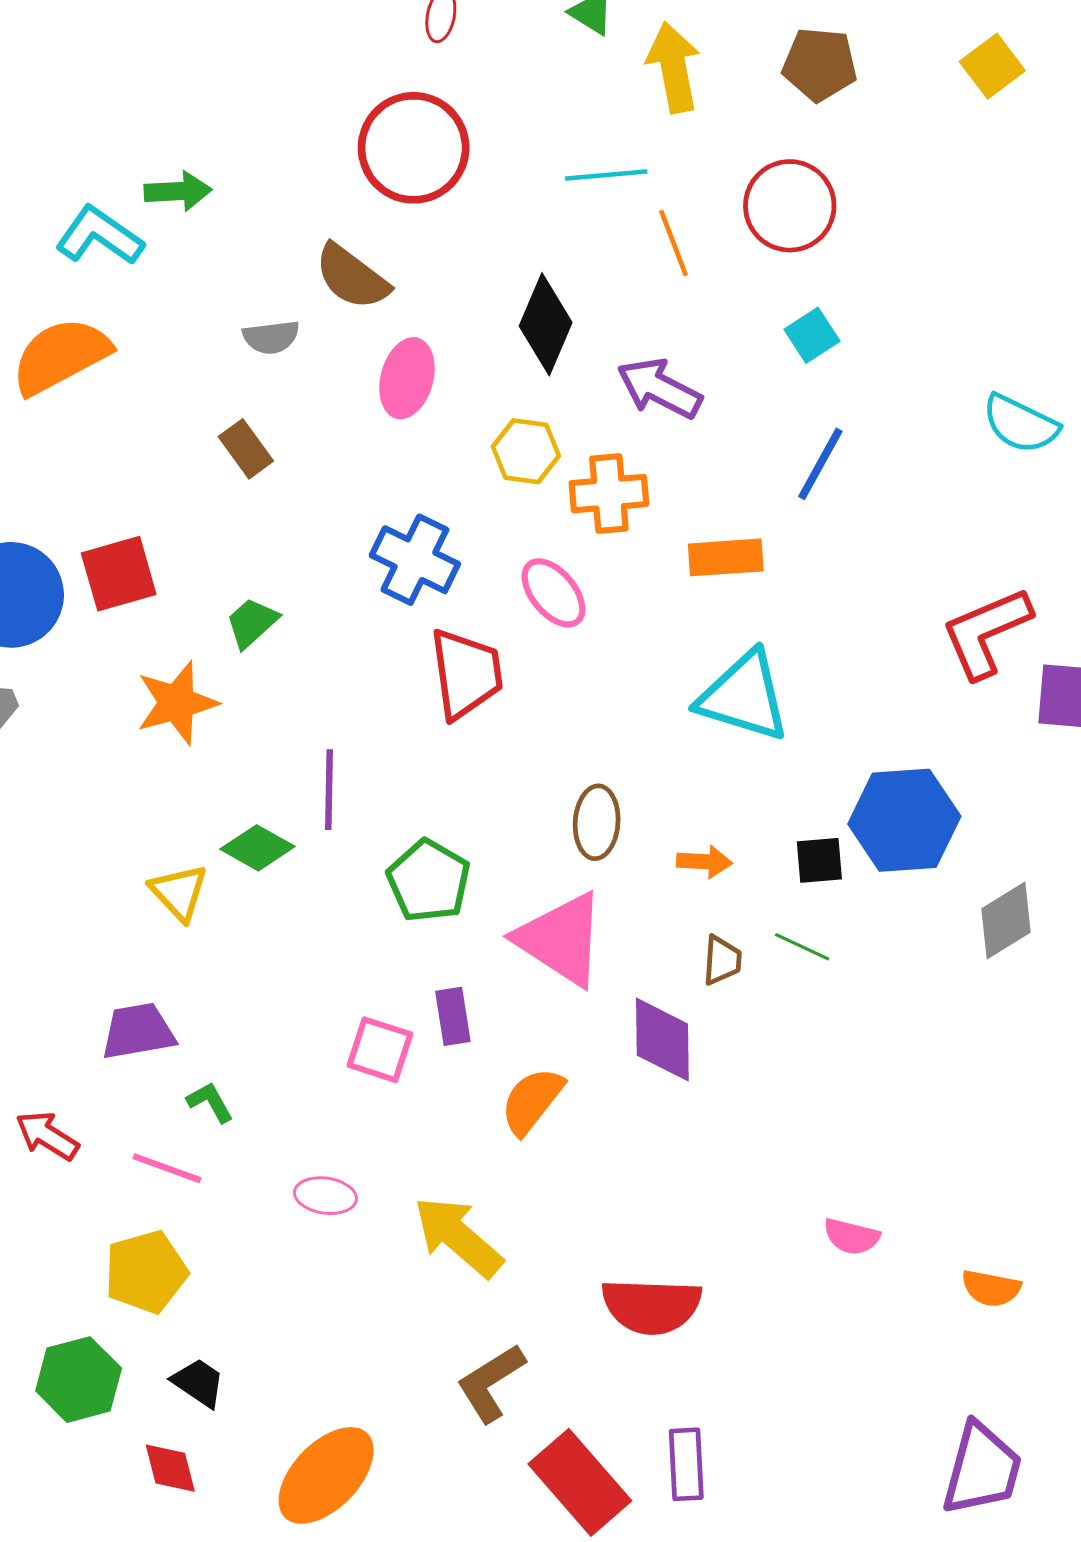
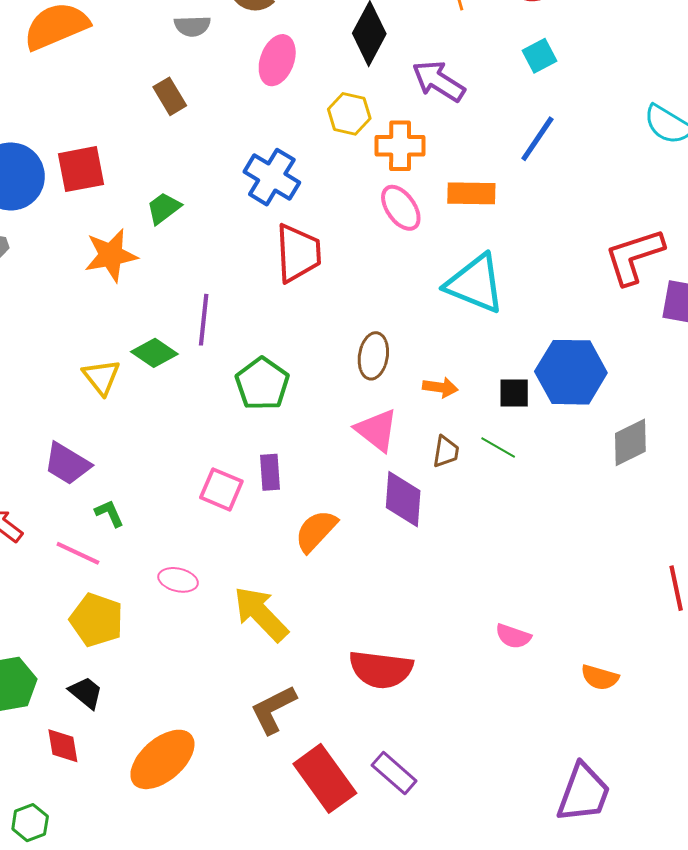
pink ellipse: (553, 593) -> (401, 208), moved
pink triangle: (561, 939) -> (377, 430), moved, size x0.7
purple trapezoid: (138, 1031) -> (67, 464), turned -144
yellow pentagon: (146, 1272) -> (97, 620), moved, turned 30
purple rectangle: (686, 1464) -> (394, 773), turned -51

